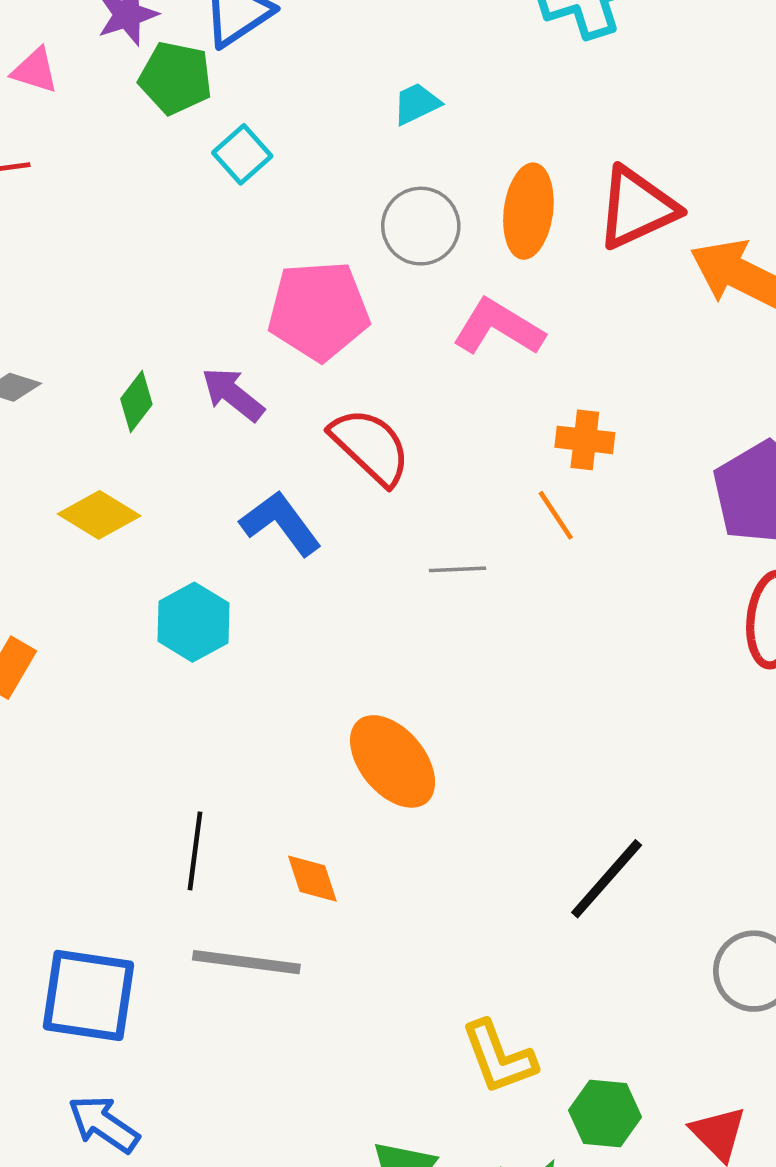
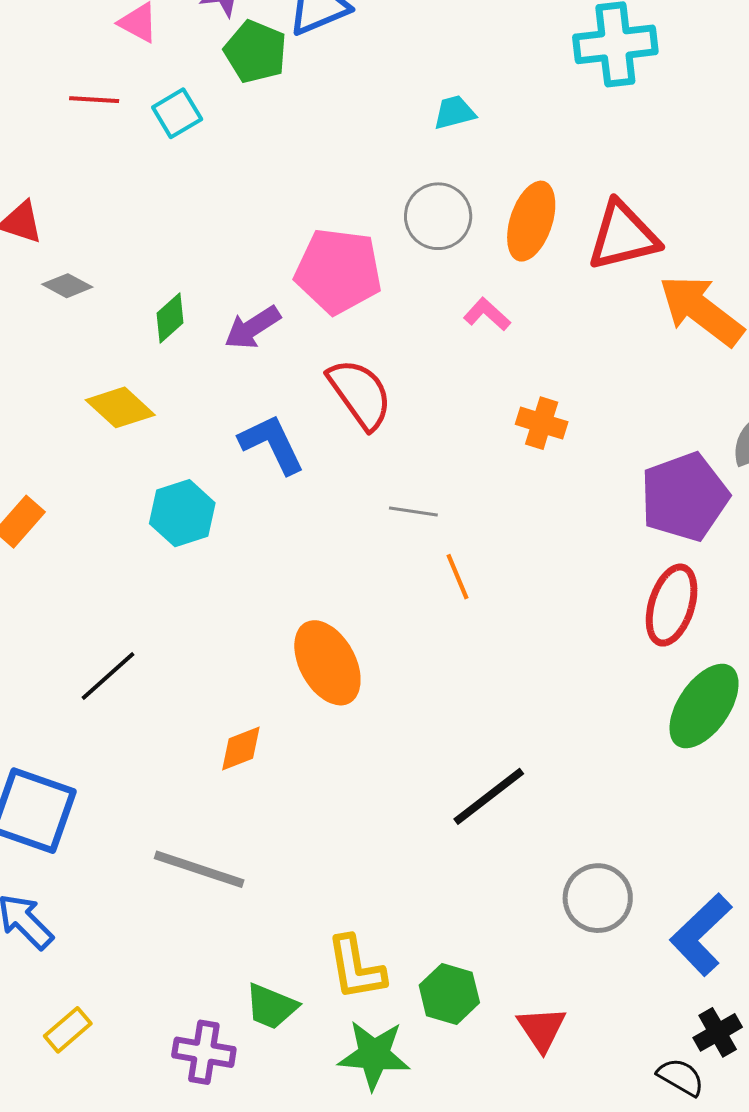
cyan square: (242, 154) -> (177, 113), moved
pink L-shape: (498, 327) -> (487, 314), size x0.6
purple arrow: (233, 394) -> (252, 328), turned -82
orange line: (556, 515) -> (457, 577), moved
black line: (195, 851) -> (108, 676), moved, turned 30
orange diamond: (312, 879) -> (241, 748), turned 76
gray line: (246, 962) -> (199, 869), moved
yellow L-shape: (499, 1057) -> (356, 968), moved

